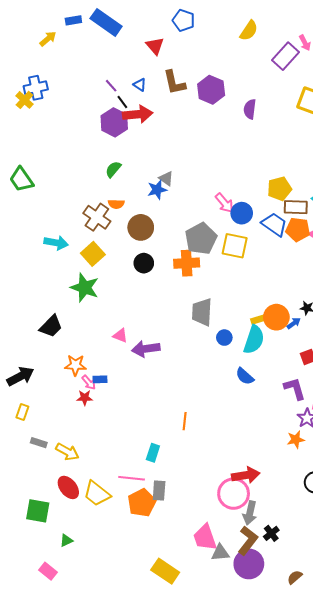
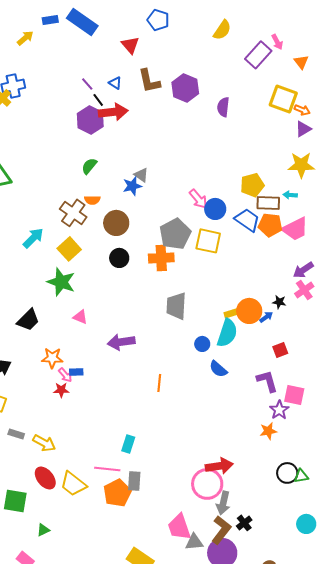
cyan arrow: (56, 243) -> (33, 238), turned -55
pink triangle: (120, 336) -> (80, 317), moved
blue circle: (224, 338) -> (202, 344), moved
orange line: (185, 421) -> (159, 383), moved

